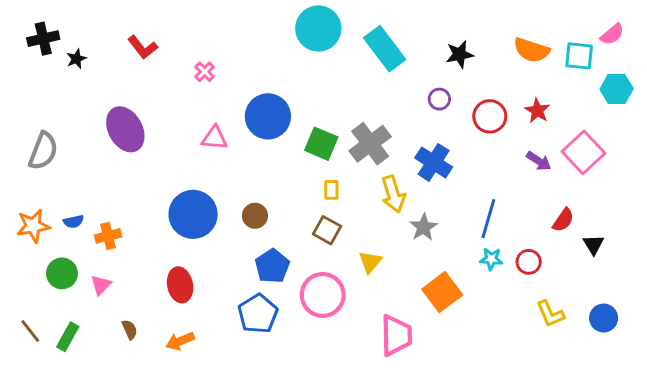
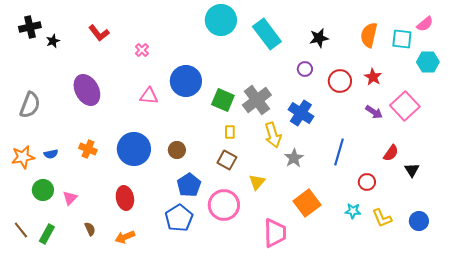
orange semicircle: (532, 50) -> (369, 35), turned 85
orange cross: (108, 236) -> (88, 149), moved, turned 36
cyan star: (491, 259) -> (353, 211), moved

